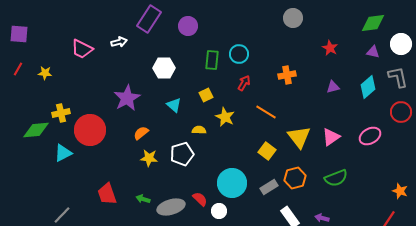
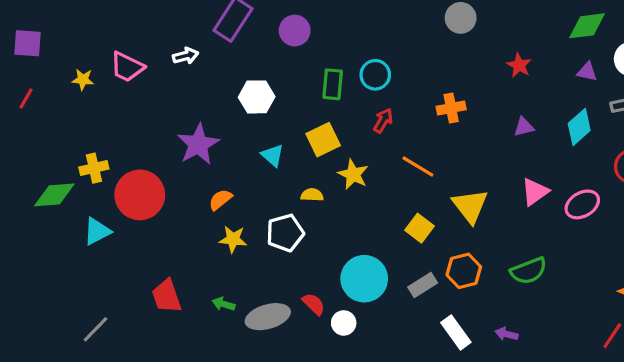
yellow star: (45, 73) -> (83, 80), moved
yellow square: (206, 95) -> (323, 140), size x1.5
pink triangle: (331, 137) -> (535, 192), moved

